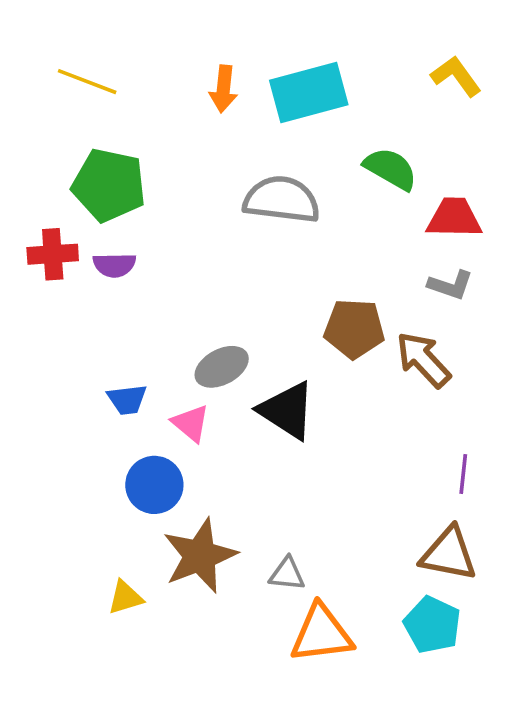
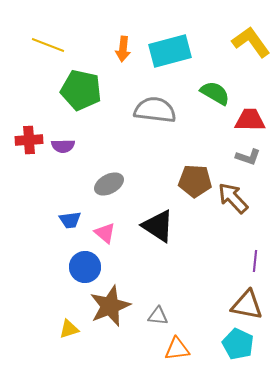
yellow L-shape: (456, 76) -> (251, 42), size x1.4
green pentagon: (109, 185) -> (81, 90), moved
gray ellipse: (222, 367) -> (109, 184), moved
orange triangle: (322, 634) -> (177, 349), size x0.7

